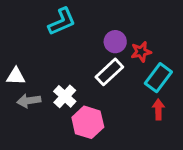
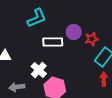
white rectangle: (109, 72) -> (53, 42), moved, turned 42
gray arrow: (29, 101) -> (17, 87), moved

